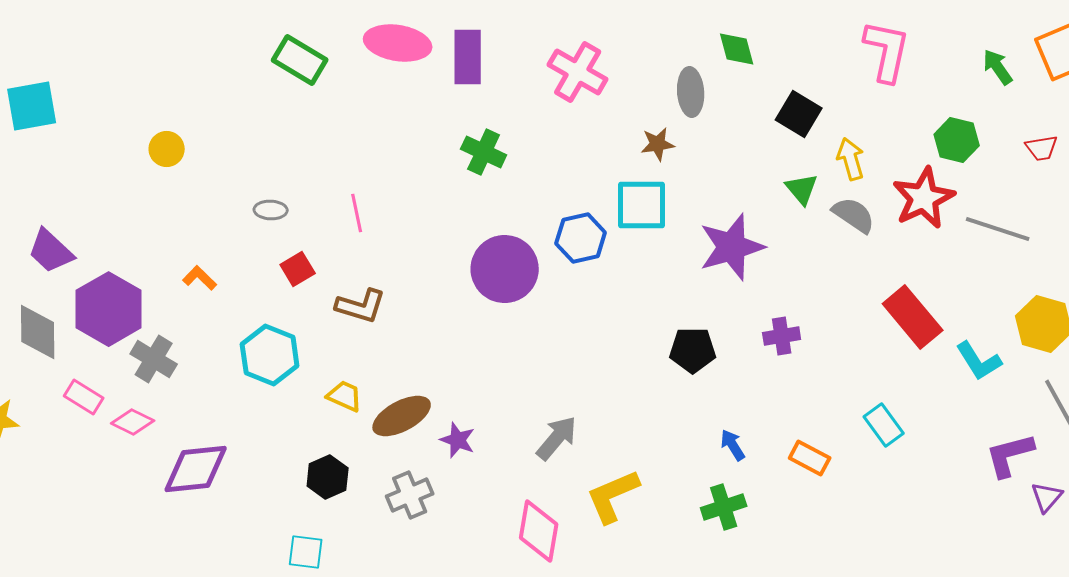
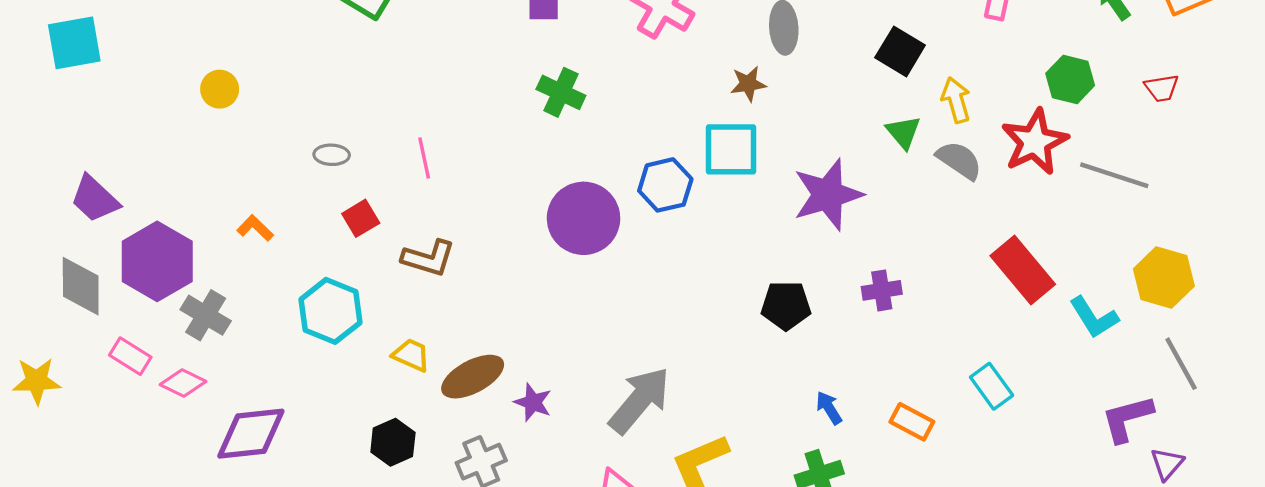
gray arrow: (557, 438) -> (639, 400), size x1.4

